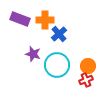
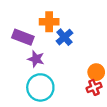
purple rectangle: (20, 19) -> (23, 37), moved
cyan circle: (57, 65) -> (40, 87), moved

